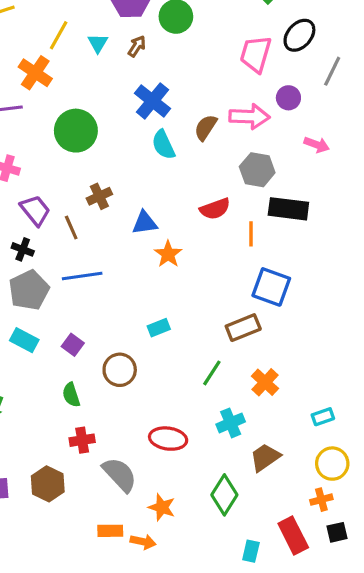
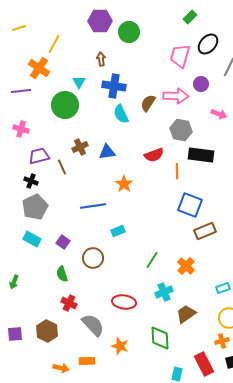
cyan triangle: (98, 43) -> (79, 82), moved
brown arrow: (137, 46) -> (101, 59), moved, turned -40
blue cross: (152, 101) -> (114, 86), turned -30
purple trapezoid: (35, 210) -> (39, 156), turned -65
blue triangle: (145, 223) -> (107, 152), moved
blue line: (82, 276) -> (93, 206), moved
brown rectangle: (243, 328) -> (205, 231), moved
red cross: (82, 440) -> (69, 303), turned 35
green diamond: (224, 495) -> (160, 338), turned -35
orange arrow: (143, 542) -> (61, 368), moved

